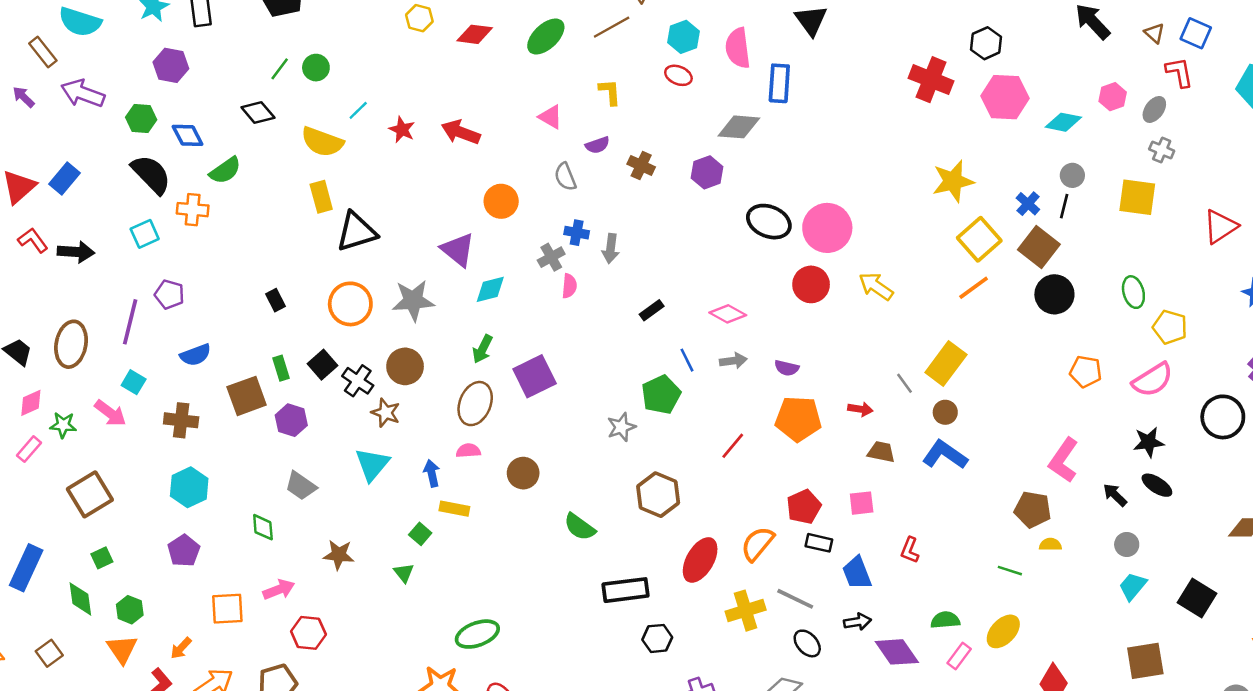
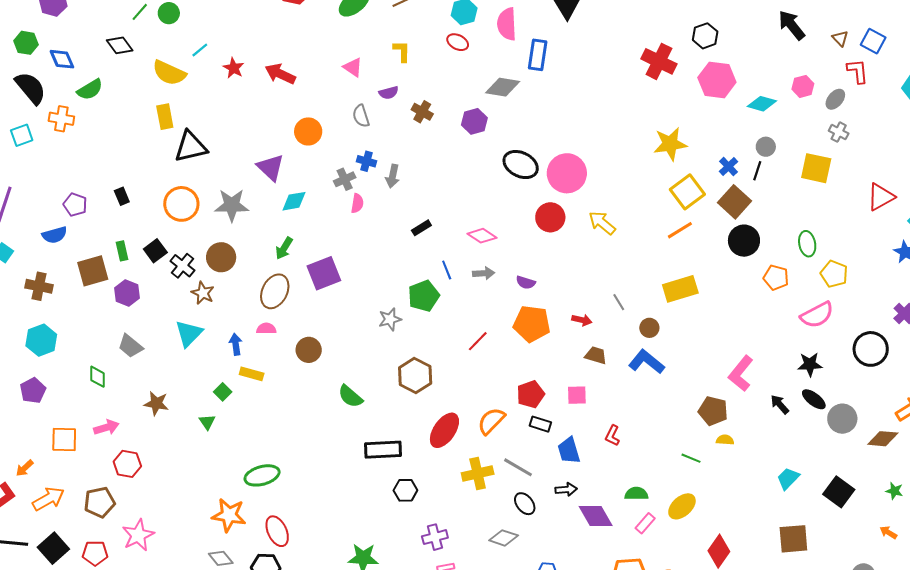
purple pentagon: (169, 294) -> (75, 205), moved
yellow rectangle: (946, 364) -> (680, 289), moved, turned 32
orange pentagon: (1086, 372) -> (776, 278), moved
gray circle: (1127, 544) -> (842, 419), moved, size x1.5

